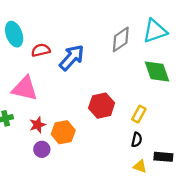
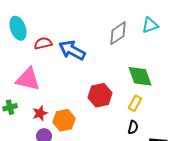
cyan triangle: (155, 31) -> (150, 25), size x0.7
blue arrow: (72, 58) -> (72, 50), turned -104
green diamond: (157, 71) -> (140, 76), moved

